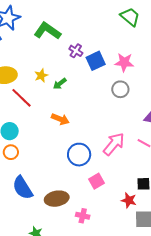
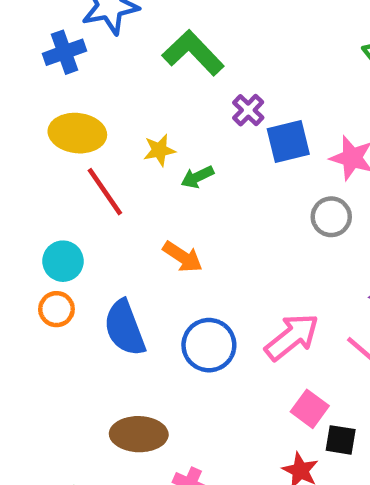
pink square: (96, 181) -> (310, 409), moved, turned -35
blue semicircle: (23, 188) -> (125, 328), moved

